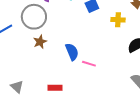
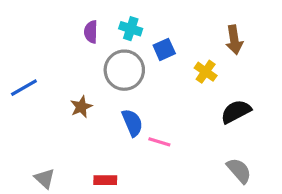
gray circle: (34, 17) -> (124, 70), moved
yellow cross: (118, 20) -> (206, 72), turned 32

